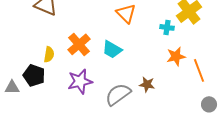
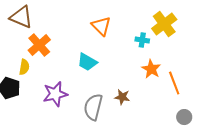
orange cross: (79, 44) -> (39, 45), moved
orange star: (176, 56) -> (151, 69), turned -30
gray semicircle: (118, 94) -> (93, 107), turned -40

